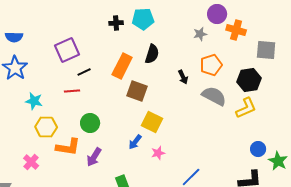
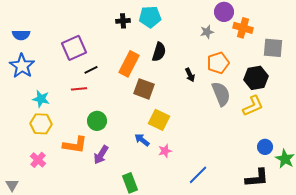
gray semicircle: (214, 96) -> (221, 94), turned 40
yellow hexagon: (46, 127) -> (41, 124), moved
blue arrow: (135, 142) -> (142, 140), turned 91

